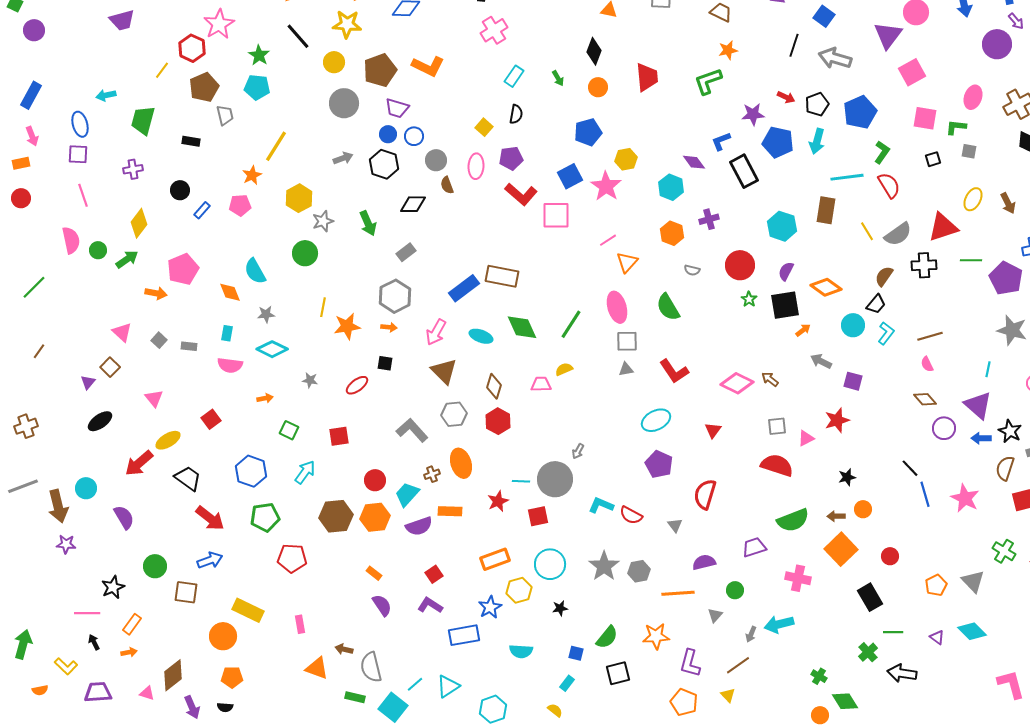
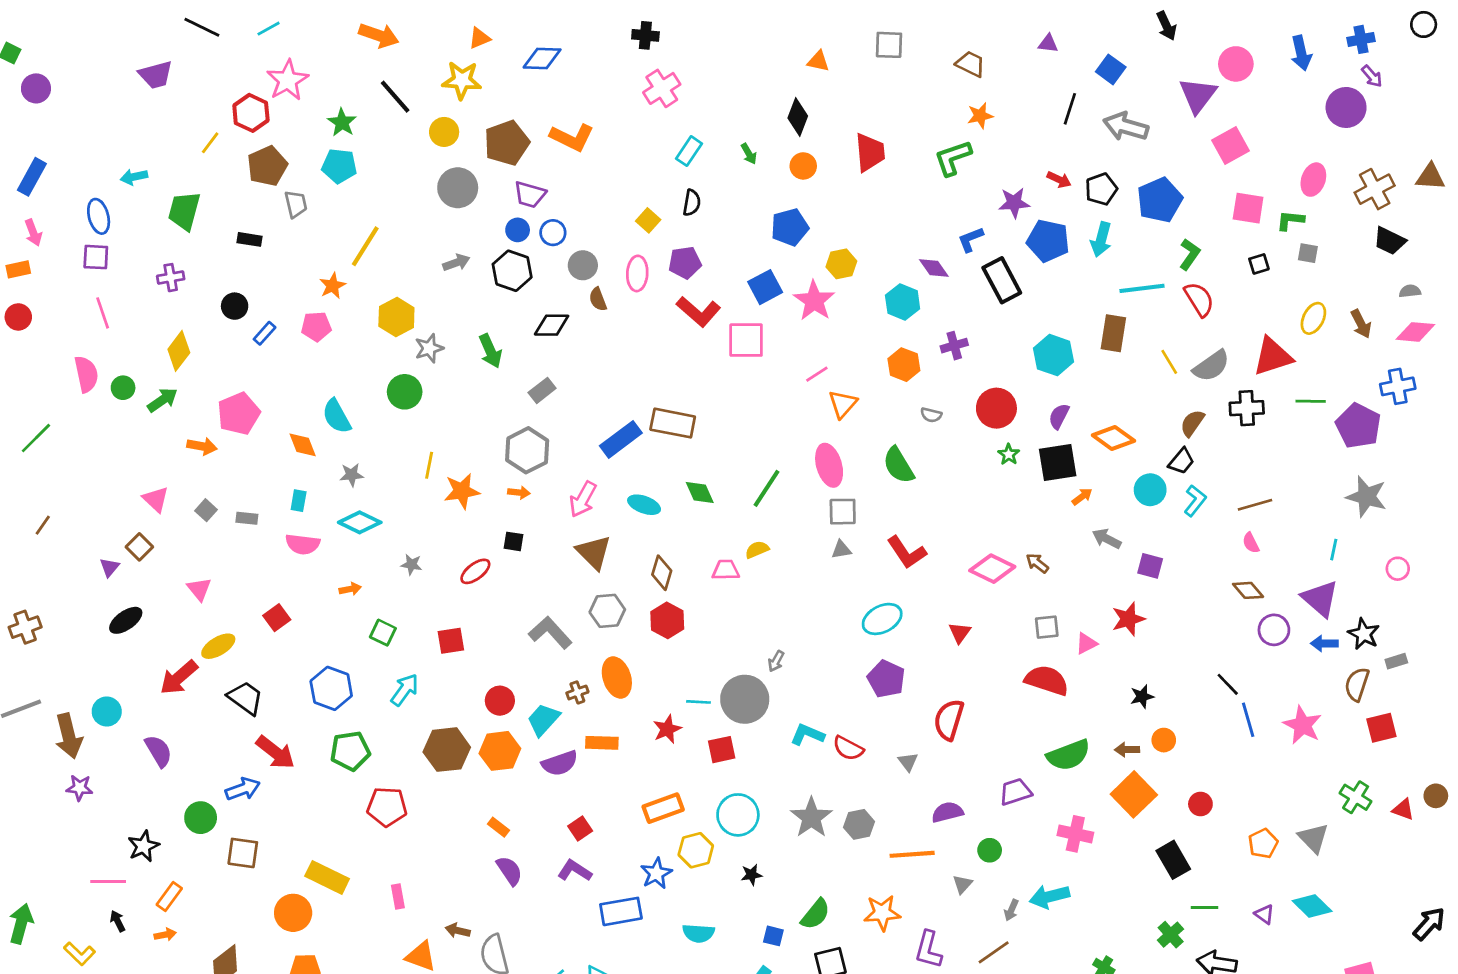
green diamond: (522, 327) -> (700, 492), size x0.7
blue arrow: (210, 560) -> (243, 789), moved

